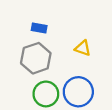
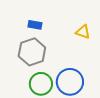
yellow triangle: (83, 48) -> (83, 32), moved

